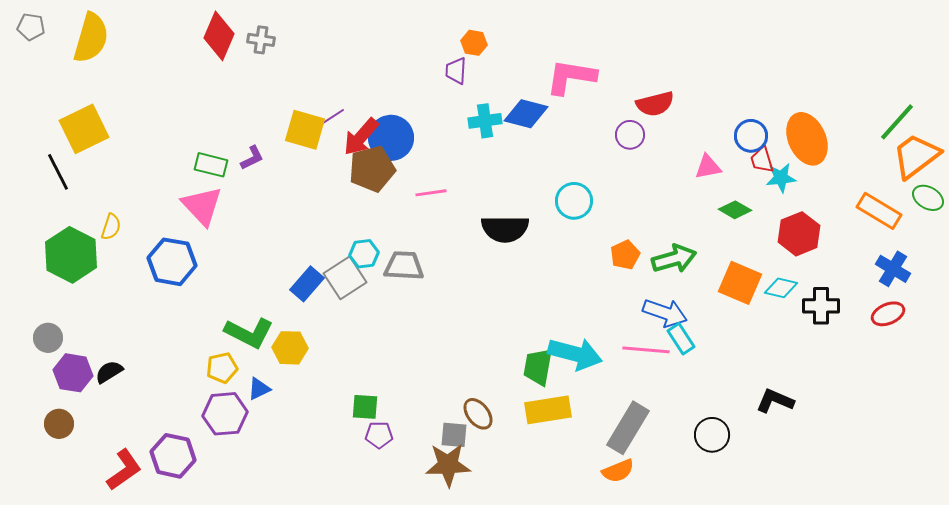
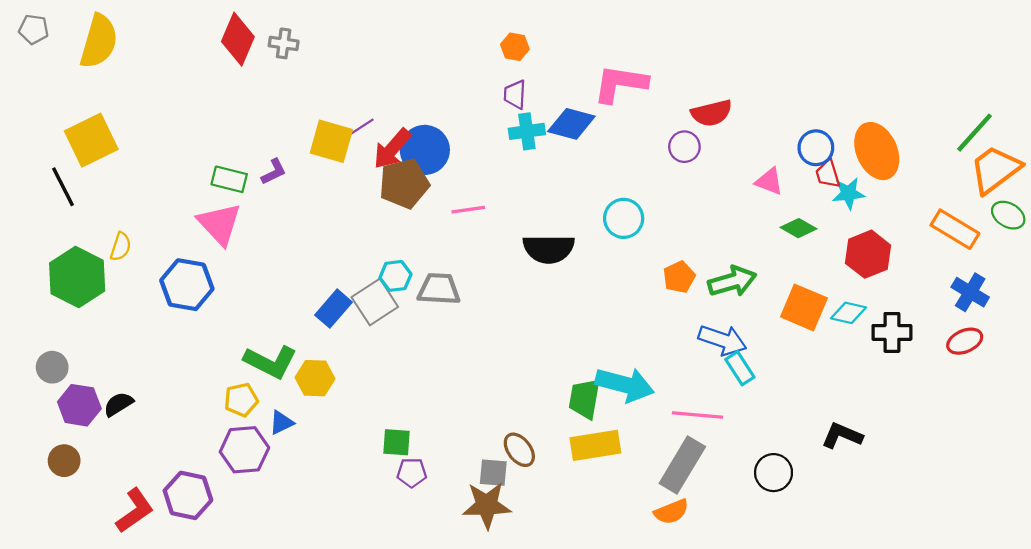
purple trapezoid: (456, 71) -> (515, 95), moved
pink triangle: (708, 167) -> (769, 181), turned 32
pink line: (646, 350) -> (697, 415), moved

